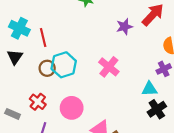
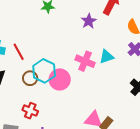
cyan triangle: (149, 89) -> (107, 57), moved
pink circle: (72, 108) -> (60, 79), moved

